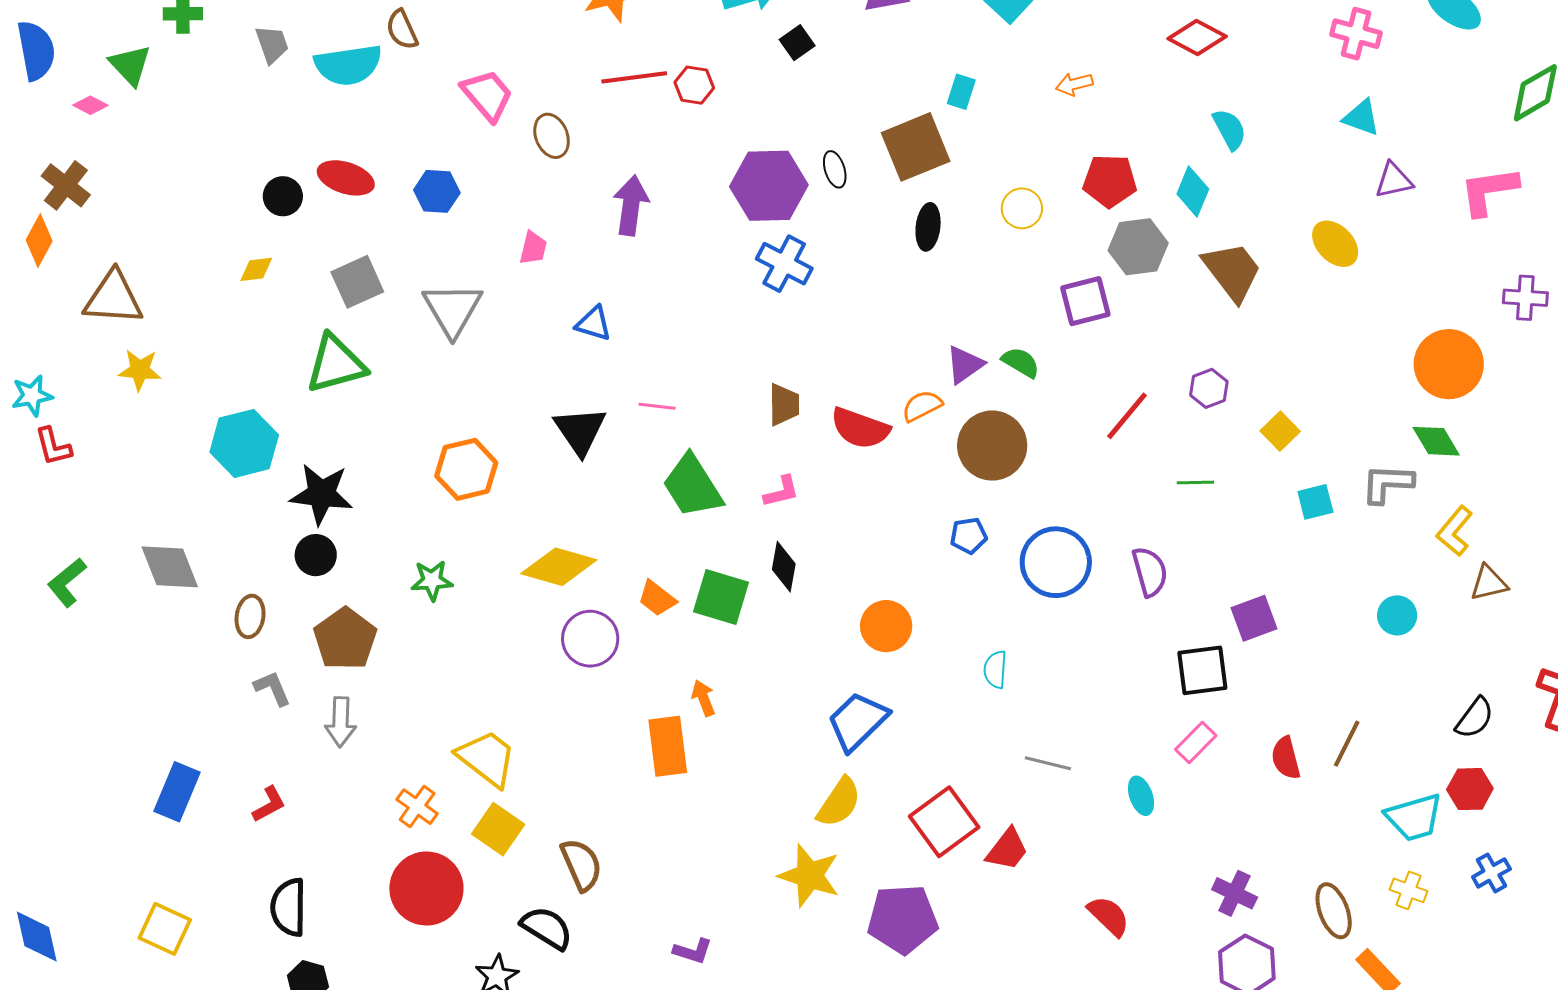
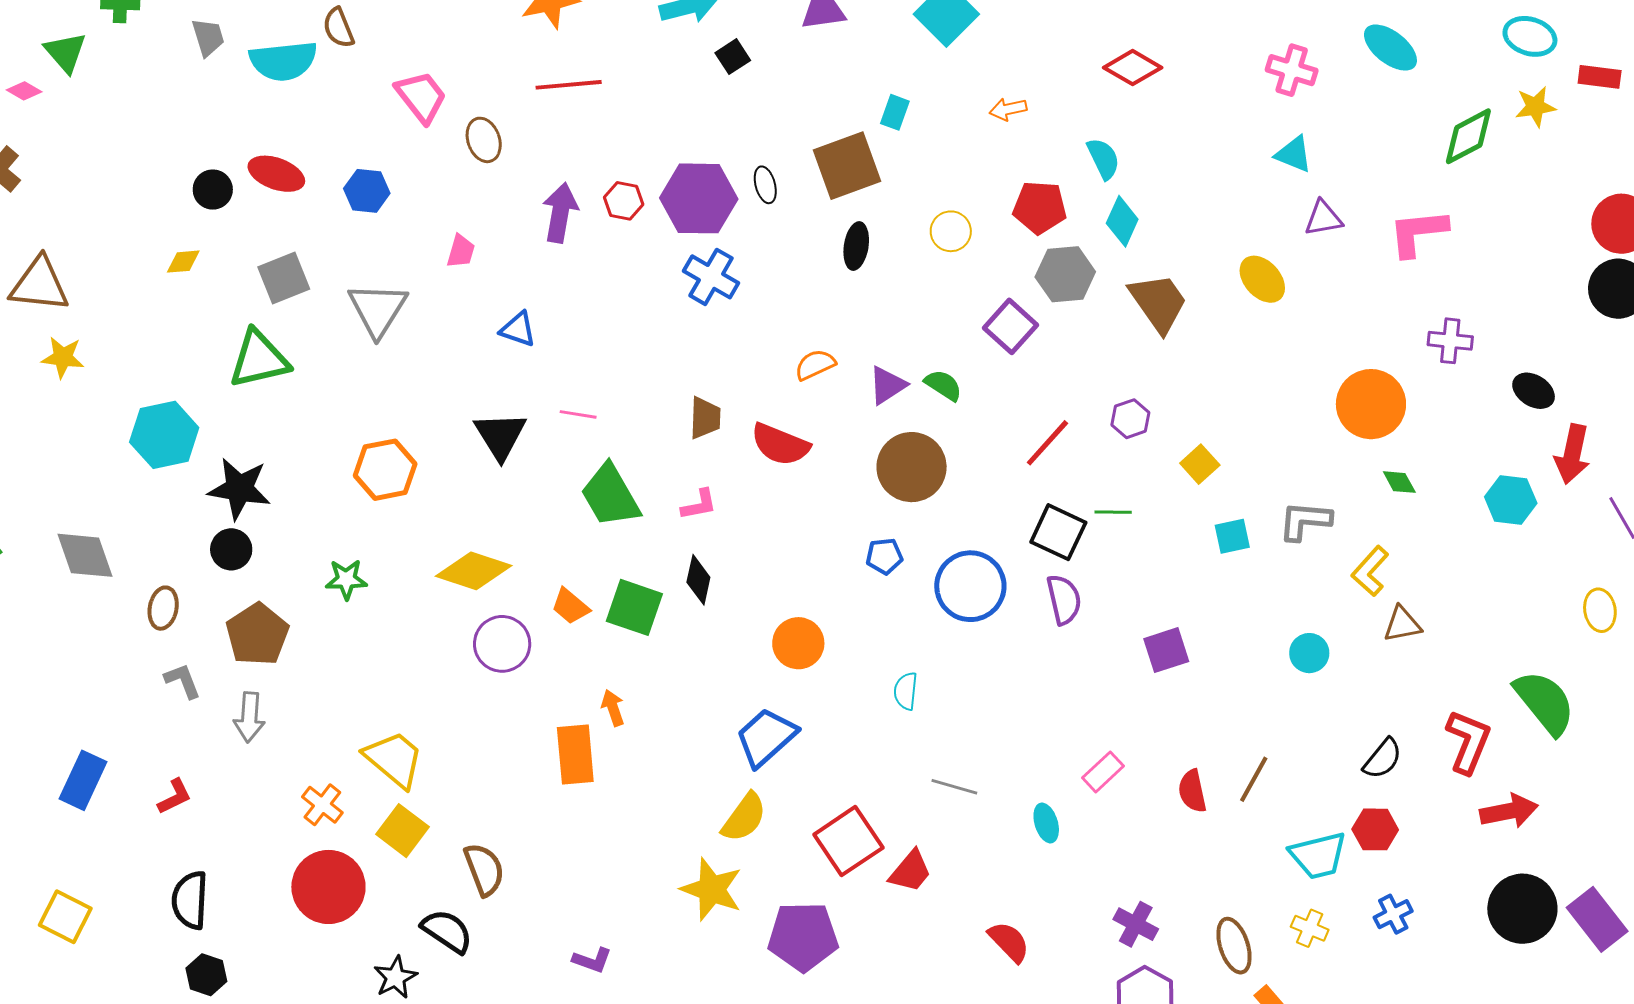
red hexagon: (694, 85) -> (624, 201), moved
cyan semicircle: (1230, 129) -> (1103, 159), moved
purple square: (1085, 301) -> (1010, 326), turned -36
orange semicircle: (922, 406) -> (815, 365), moved
green diamond: (1436, 441) -> (1399, 482), moved, size x0.7
black square: (1202, 670) -> (1058, 532), moved, turned 30

